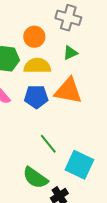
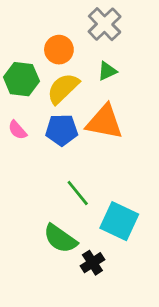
gray cross: (68, 18) -> (105, 24), turned 30
yellow semicircle: (37, 66) -> (63, 88), turned -44

